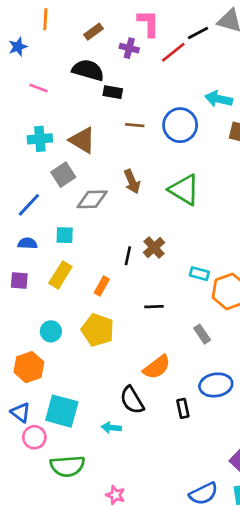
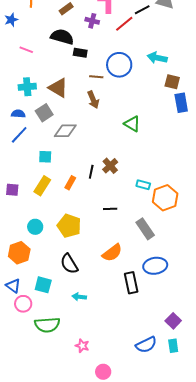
blue circle: (180, 125) -> (119, 65), moved
brown arrow: (132, 181) -> (93, 100), moved
green triangle: (184, 190) -> (132, 124), size x0.7
blue semicircle: (27, 243) -> (18, 114), moved
orange rectangle: (102, 286) -> (70, 183), moved
gray rectangle: (202, 334) -> (145, 229), size x1.5
black semicircle: (132, 400) -> (69, 264), moved
black rectangle: (183, 408) -> (131, 283), size x1.5
cyan square: (62, 411) -> (43, 285), size x0.7

